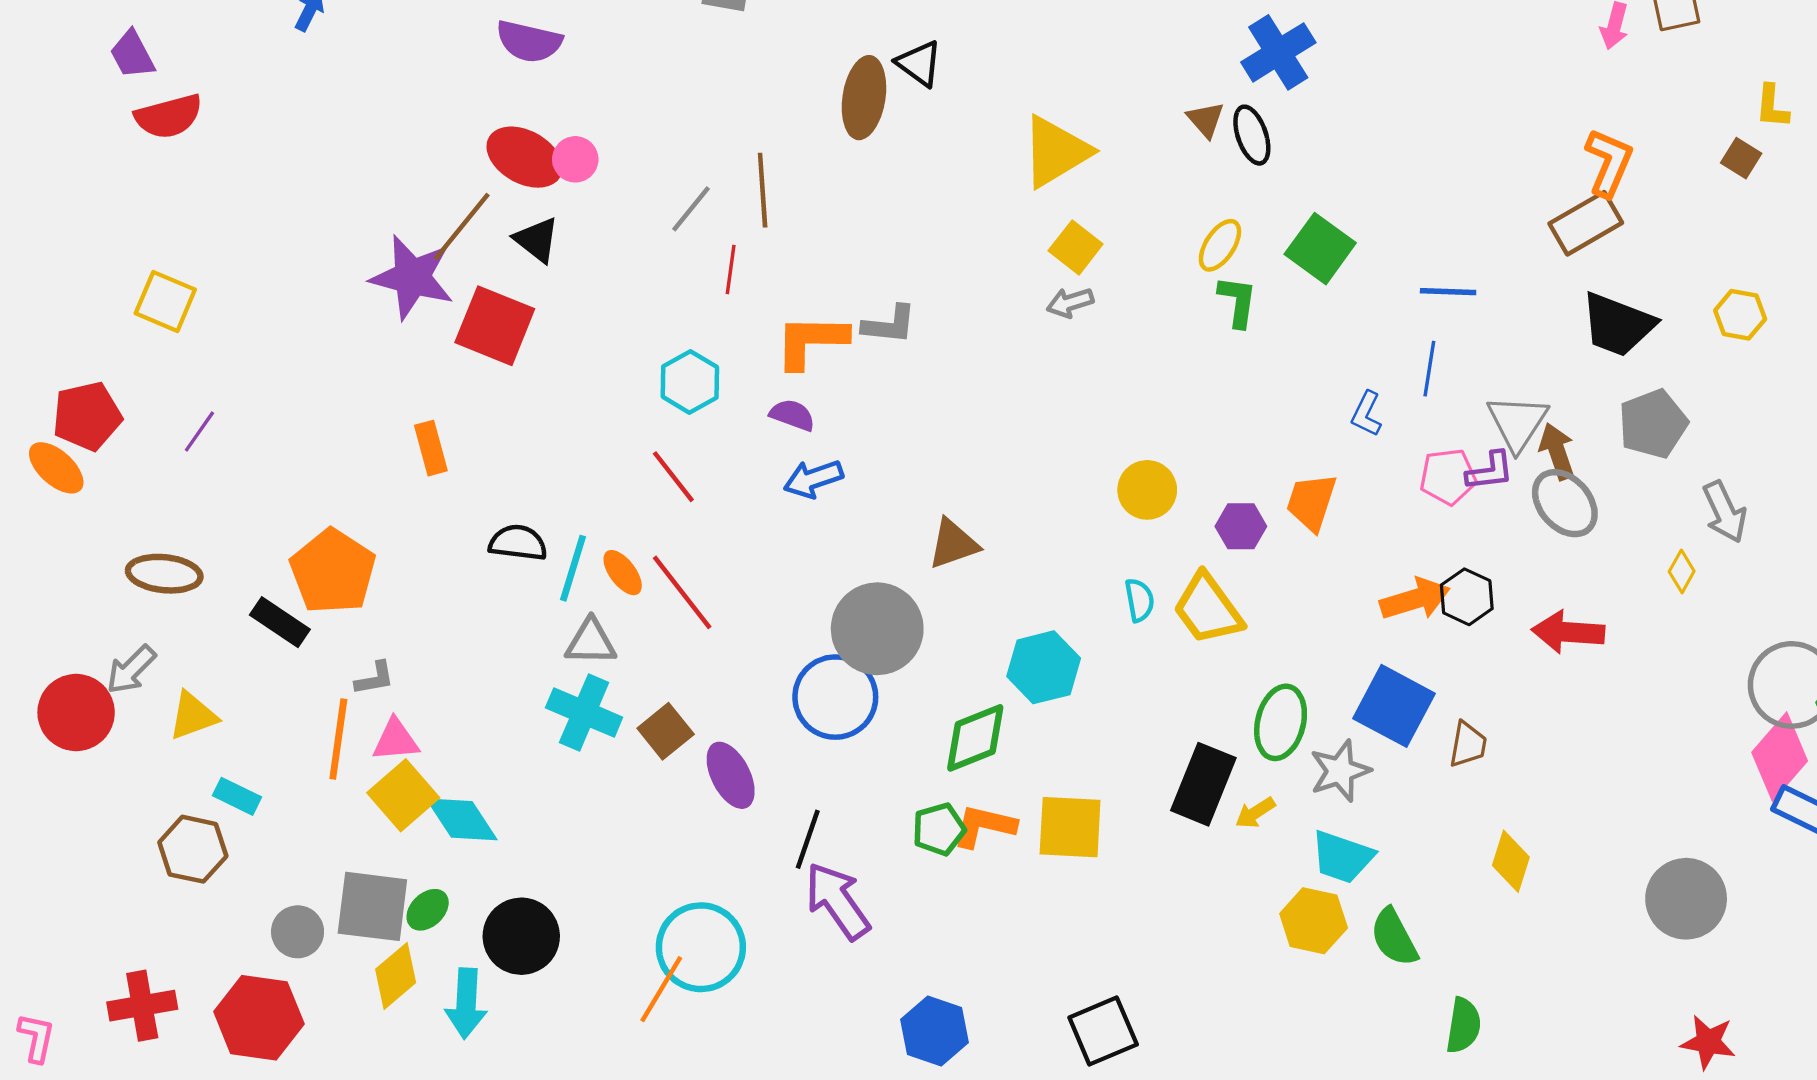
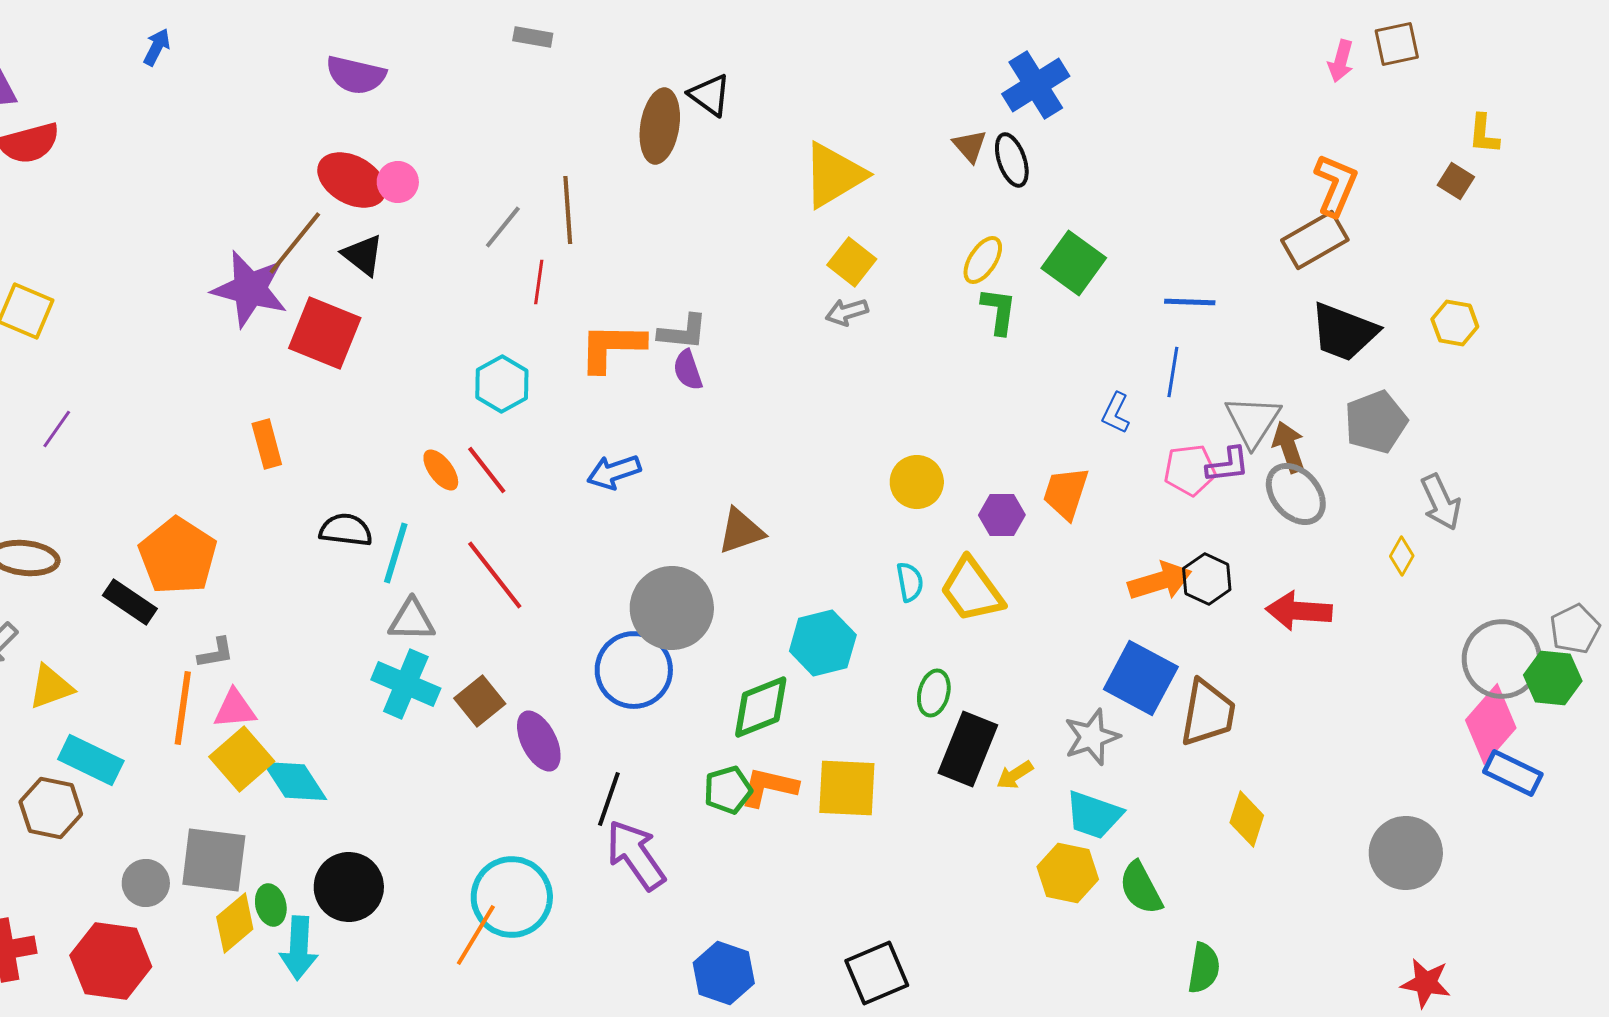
purple semicircle: (792, 415) -> (688, 370), moved, turned -129
orange ellipse: (623, 573) -> (441, 470), moved
green ellipse: (1281, 722) -> (934, 693), moved, size x0.7
brown trapezoid: (1468, 744) -> (1208, 713), size x1.6
cyan rectangle: (237, 796) -> (91, 760), size x1.5
green ellipse: (428, 910) -> (271, 905), moved, turned -60

